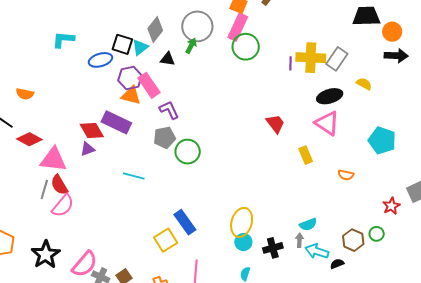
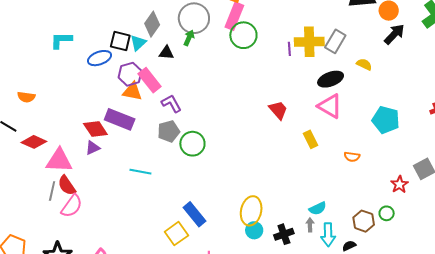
black arrow: (396, 56) -> (394, 34), turned -45
cyan arrow: (317, 251) -> (328, 235), turned -105

